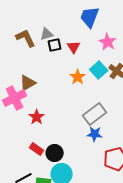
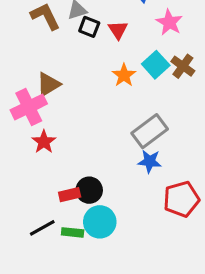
black square: (55, 45) -> (89, 27), turned 32
red star: (37, 117) -> (44, 142), moved
red rectangle: (37, 149) -> (70, 195), moved, turned -48

